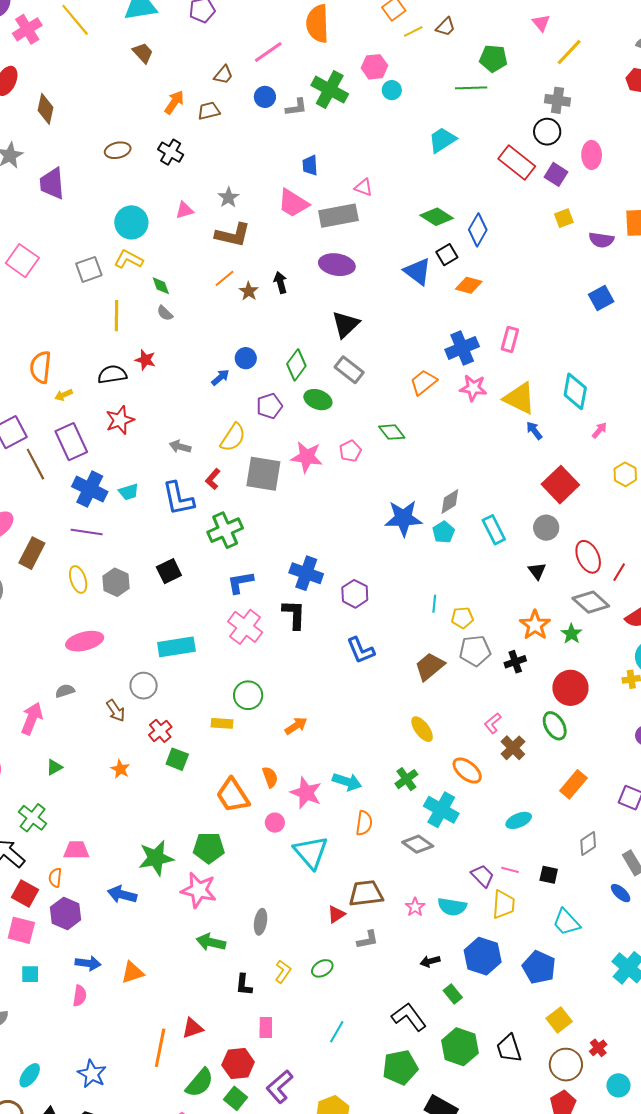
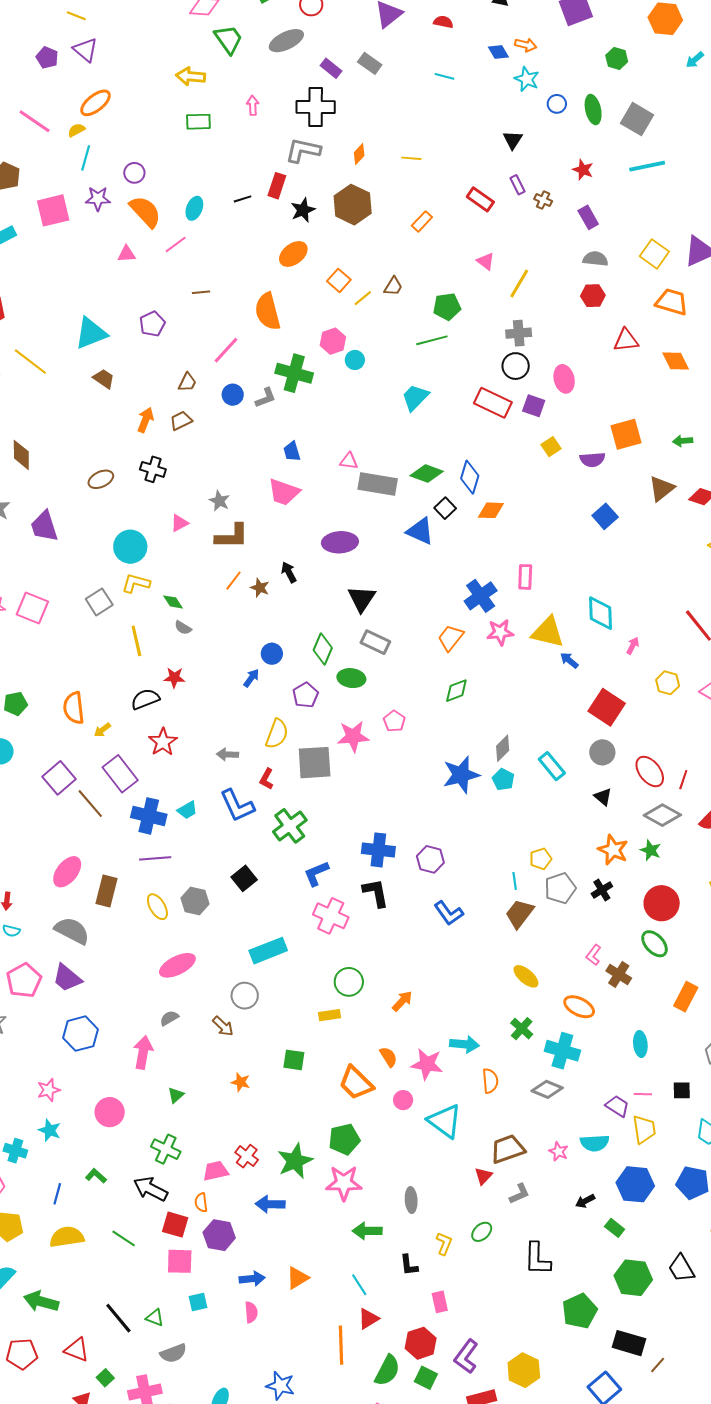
gray rectangle: (338, 216) -> (378, 484), moved, turned 33
orange diamond: (469, 285) -> (491, 510), moved
green diamond: (392, 432) -> (456, 691), moved, turned -60
cyan line: (434, 604) -> (515, 881), moved
red cross: (160, 731) -> (247, 1156), moved
cyan ellipse: (519, 820) -> (640, 1044), turned -60
black L-shape: (409, 1017) -> (537, 1259), moved, turned -129
cyan line: (337, 1032) -> (359, 1285), moved, turned -50

